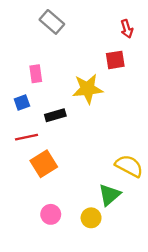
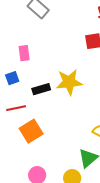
yellow star: (88, 89) -> (69, 82), moved

